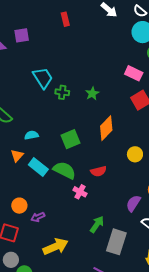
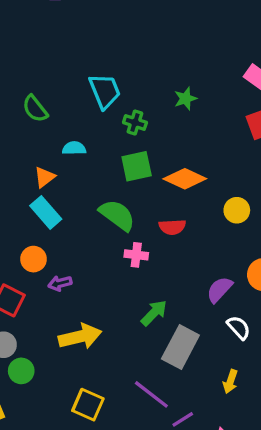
cyan trapezoid: (43, 78) -> (105, 91), moved
green cross: (62, 92) -> (135, 123), moved
orange diamond: (106, 128) -> (185, 179), moved, turned 60
cyan rectangle: (38, 167) -> (46, 212), moved
pink cross: (80, 192) -> (136, 255), turned -32

